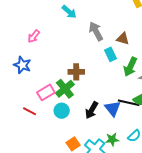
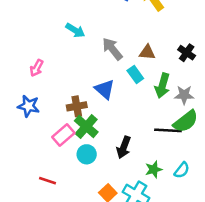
brown cross: (76, 72) -> (77, 106), moved
blue triangle: (113, 108) -> (105, 89), moved
red line: (30, 111) -> (47, 181), moved
green star: (112, 139) -> (154, 169), moved

